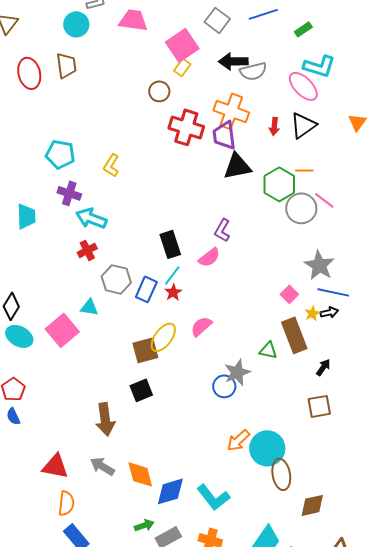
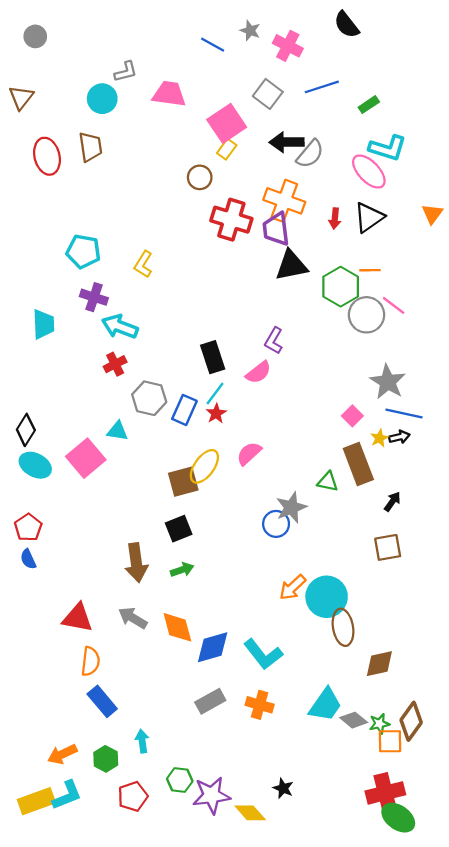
gray semicircle: (253, 71) -> (310, 154), turned -36
green arrow: (144, 525) -> (182, 570), moved

